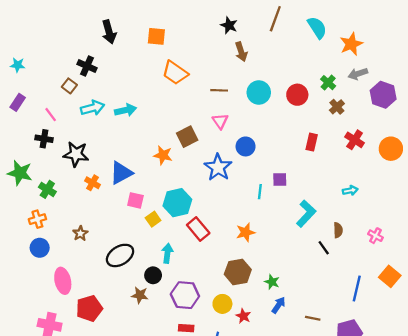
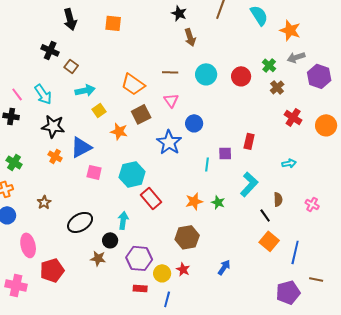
orange star: (351, 44) -> (290, 30), turned -30
orange trapezoid: (175, 73) -> (133, 84), moved
brown square: (69, 86) -> (71, 66), moved
cyan arrow: (92, 108) -> (43, 94), moved, turned 70
red rectangle: (312, 142) -> (249, 141), moved
black star: (76, 154) -> (53, 126), moved
yellow square: (153, 219) -> (99, 110), moved
orange square: (390, 276) -> (269, 241), moved
green star: (272, 282) -> (218, 202), moved
yellow circle: (222, 304) -> (162, 273), moved
red star: (243, 316) -> (183, 269), moved
brown line: (313, 318) -> (316, 279), moved

